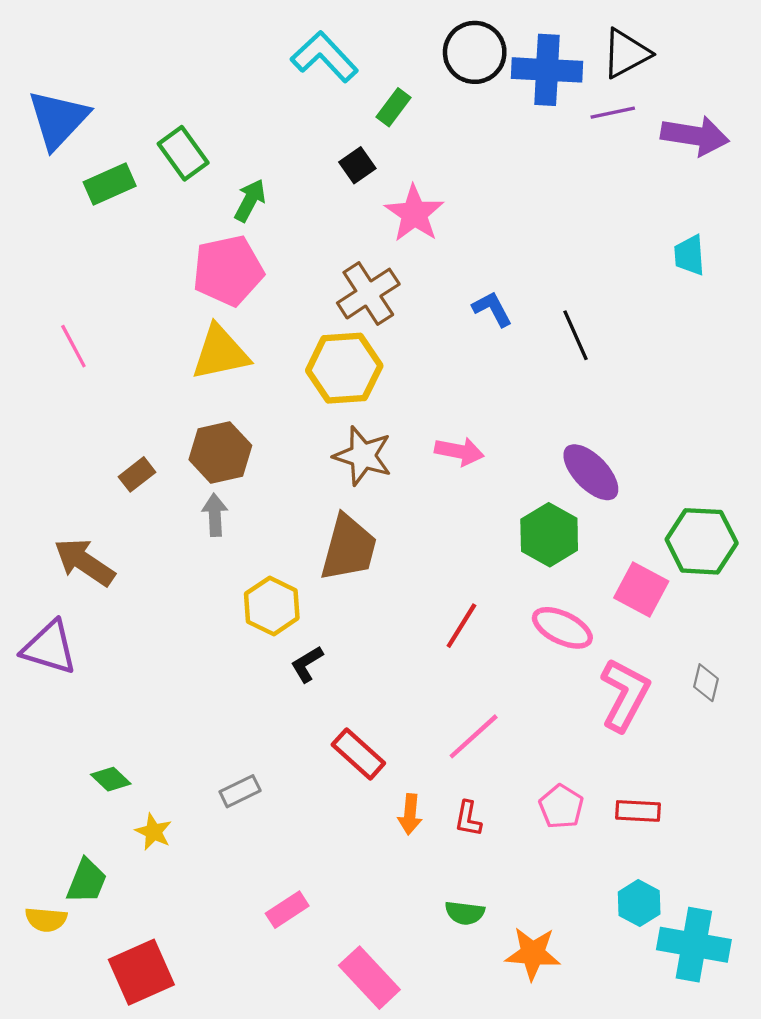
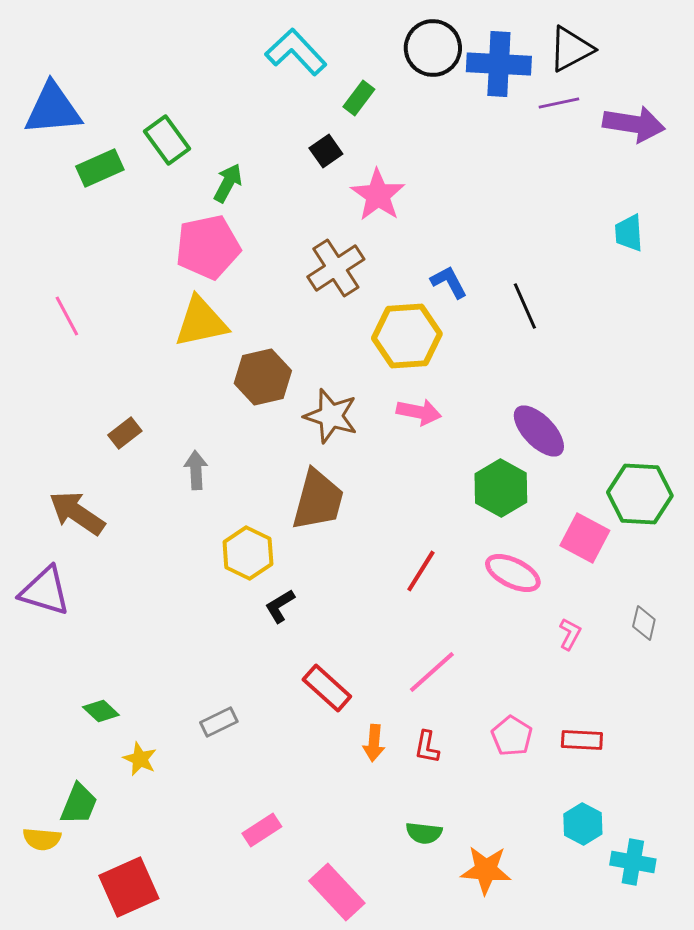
blue triangle: (58, 119) -> (53, 109), turned 42
yellow hexagon: (344, 368) -> (407, 336), moved
brown hexagon: (220, 452) -> (263, 377), moved
pink L-shape: (625, 695) -> (570, 634), size x0.5
cyan cross: (694, 945) -> (633, 862), size x0.7

